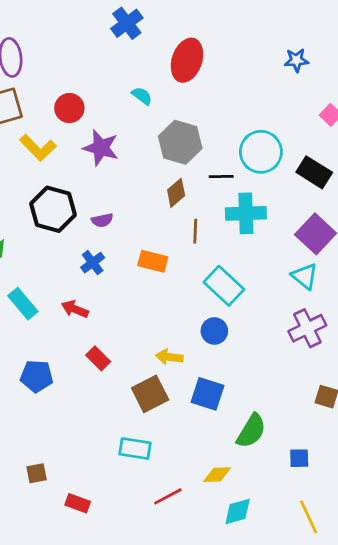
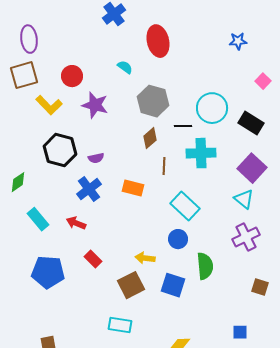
red ellipse: (187, 60) -> (158, 41), turned -32
blue cross: (93, 263) -> (89, 189), size x1.4
blue pentagon: (37, 376) -> (48, 272), size x1.4
green semicircle: (251, 431) -> (205, 266), moved, turned -36

